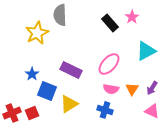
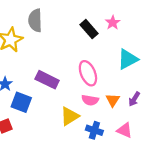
pink ellipse: (109, 64) -> (88, 73), turned -65
yellow triangle: (69, 104) -> (70, 116), moved
blue cross: (105, 110) -> (94, 130), moved
pink triangle: (152, 111) -> (125, 130), moved

